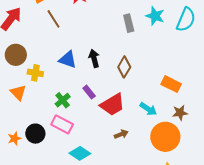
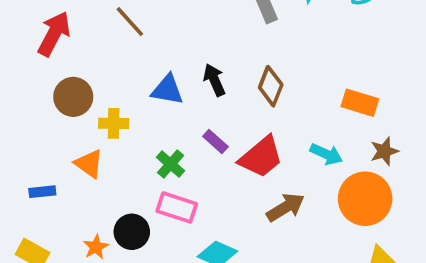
brown arrow: (121, 134) -> (285, 207), size x1.5

